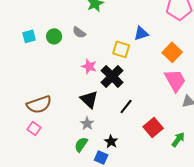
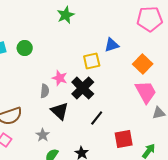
gray semicircle: (79, 32) -> (45, 91), moved, turned -120
yellow square: (121, 49) -> (92, 61), turned -30
gray star: (87, 123) -> (43, 135), moved
red square: (153, 127) -> (124, 139), turned 30

